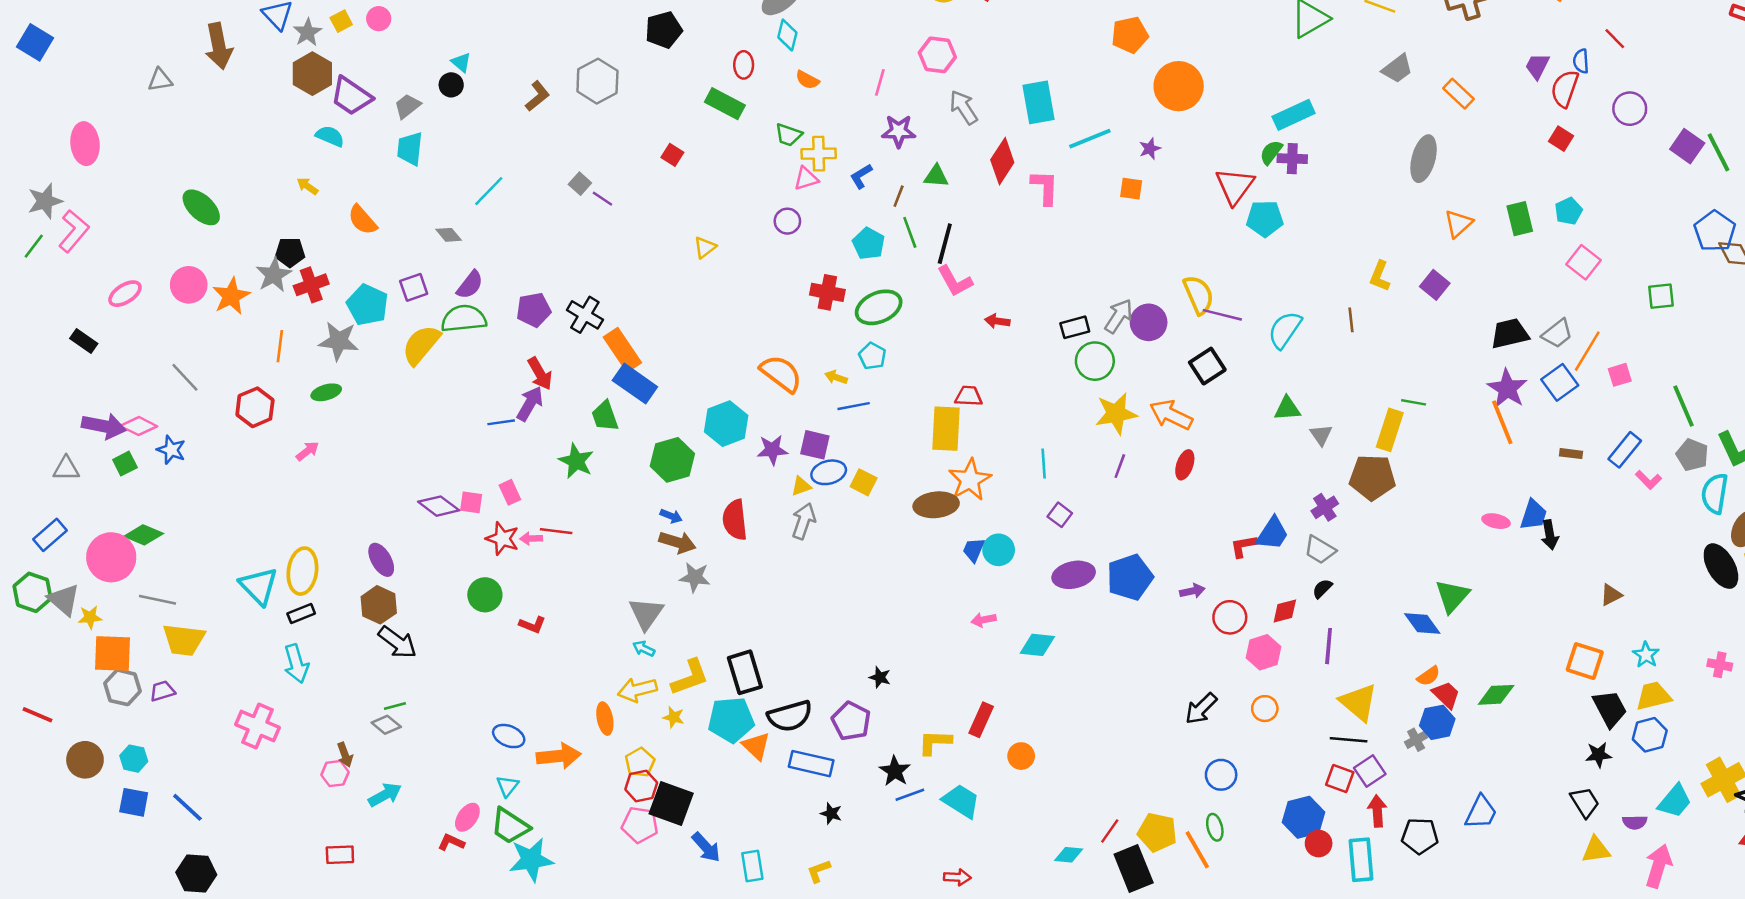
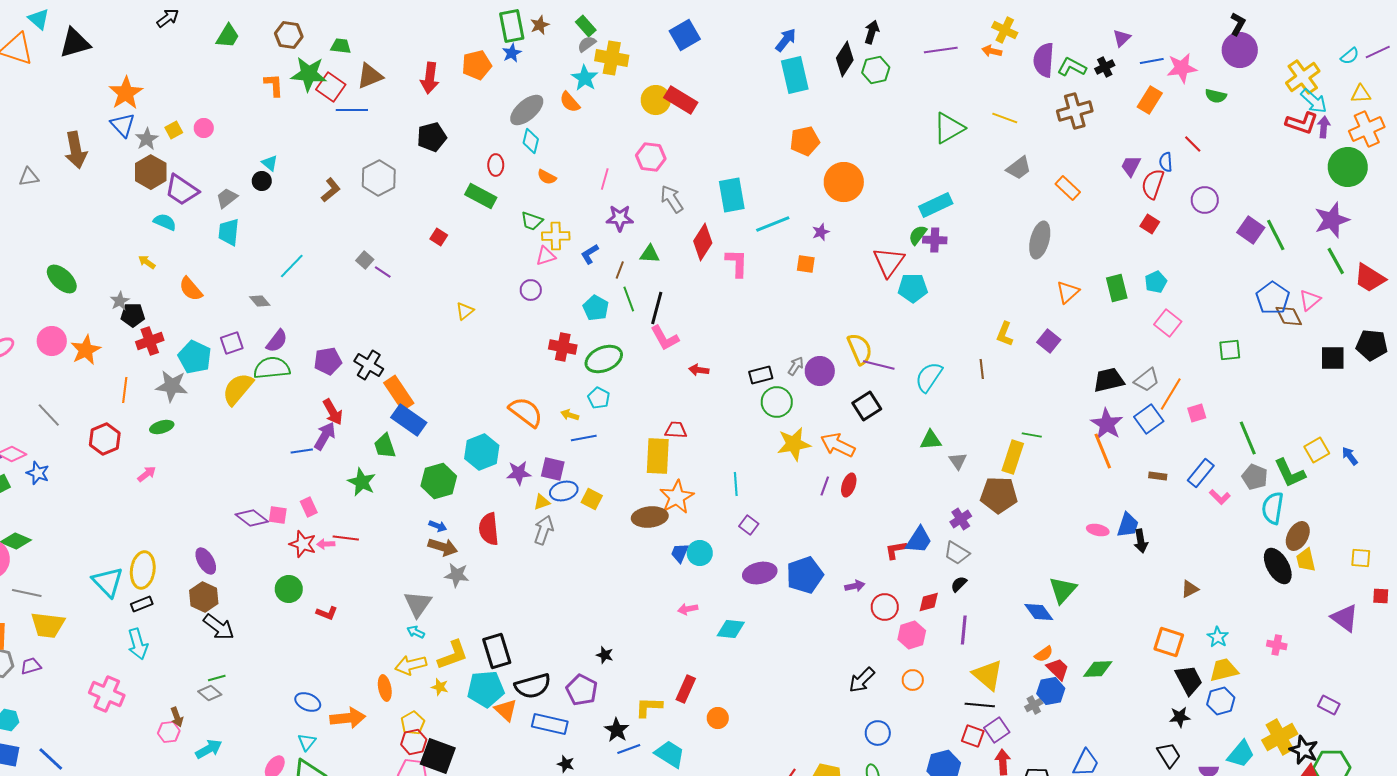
gray star: (274, 275) -> (120, 301), moved, size x0.7
gray arrow: (1119, 316) -> (796, 366), size x0.7
purple line: (1120, 466) -> (825, 486), moved

